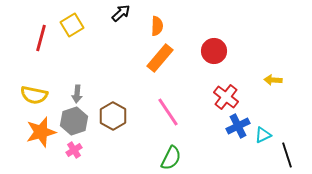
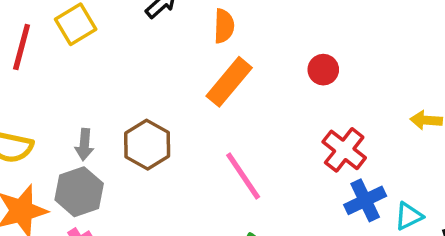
red circle: (214, 51) -> (323, 70), size x0.7
brown hexagon: (113, 116) -> (147, 145), moved

